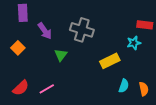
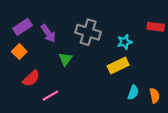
purple rectangle: (23, 13) -> (23, 27), moved, turned 60
cyan star: (134, 43) -> (125, 42), moved
red semicircle: (21, 88) -> (31, 78), moved

